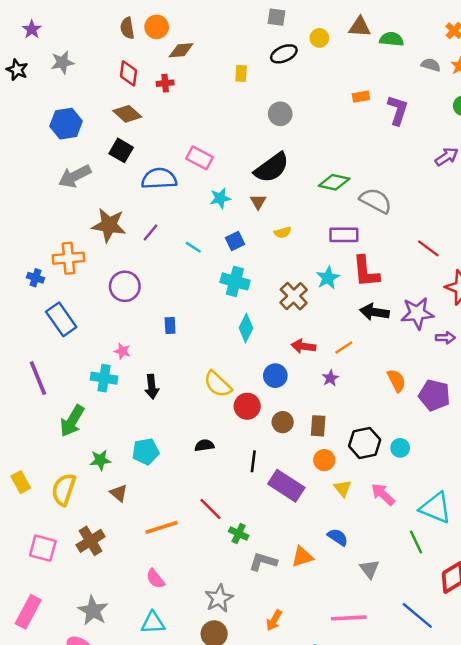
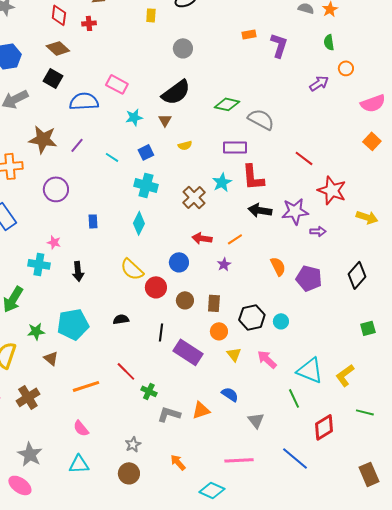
cyan diamond: (246, 328) -> (139, 223), moved
cyan pentagon: (146, 452) -> (73, 324), size x1.4
gray star: (219, 598) -> (133, 444), size x0.7
orange arrow: (274, 620) -> (178, 462), turned 108

